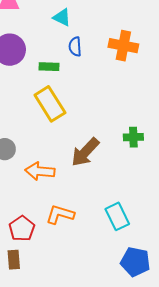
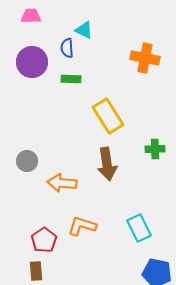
blue semicircle: (75, 47) -> (67, 48), moved
yellow rectangle: (50, 104) -> (108, 116), moved
brown arrow: (85, 152) -> (107, 164), turned -52

